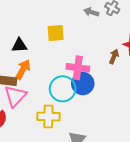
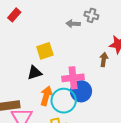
black triangle: (19, 45) -> (35, 73), moved
orange arrow: (23, 69) -> (46, 96), moved

